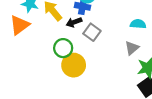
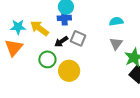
black arrow: (74, 22) -> (61, 42), moved
green circle: (63, 48) -> (47, 59), moved

